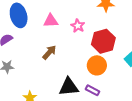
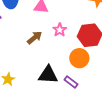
pink star: (78, 26) -> (60, 30), moved

